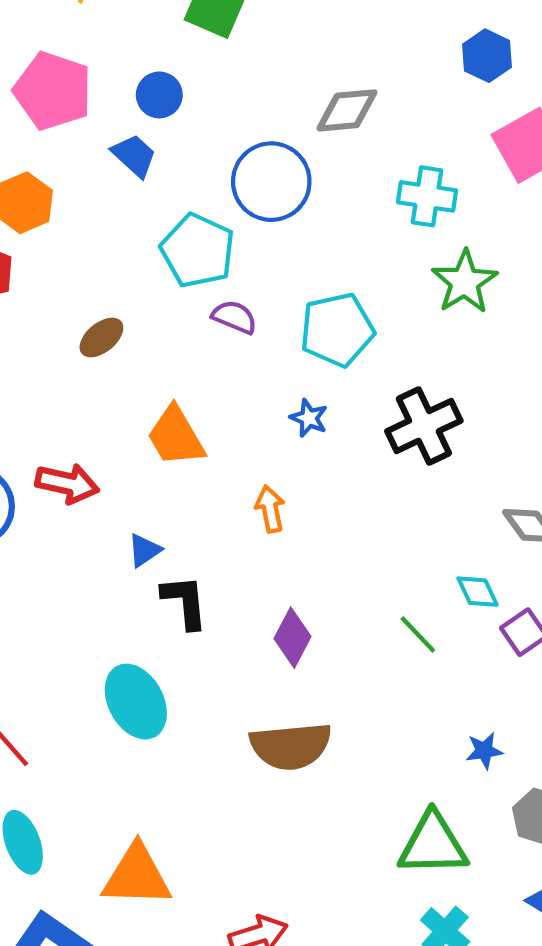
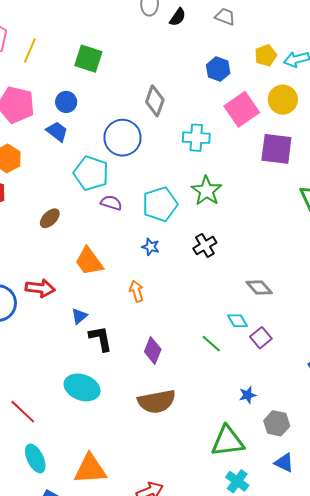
gray diamond: (347, 110) -> (155, 101), turned -60
green star: (465, 282) -> (206, 191), moved
black cross: (424, 426) -> (205, 245), size x0.7
cyan ellipse: (136, 702) -> (82, 387), turned -36

